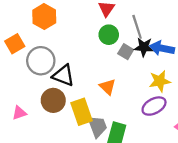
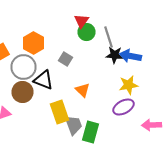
orange hexagon: (44, 17) -> (34, 43), moved
green circle: (109, 35) -> (86, 32), moved
gray square: (126, 52) -> (66, 59), moved
brown circle: (53, 100) -> (22, 92), moved

